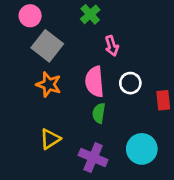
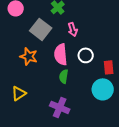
gray square: (47, 46) -> (41, 29), moved
yellow triangle: (50, 139) -> (19, 93), moved
cyan circle: (142, 149) -> (103, 89), moved

